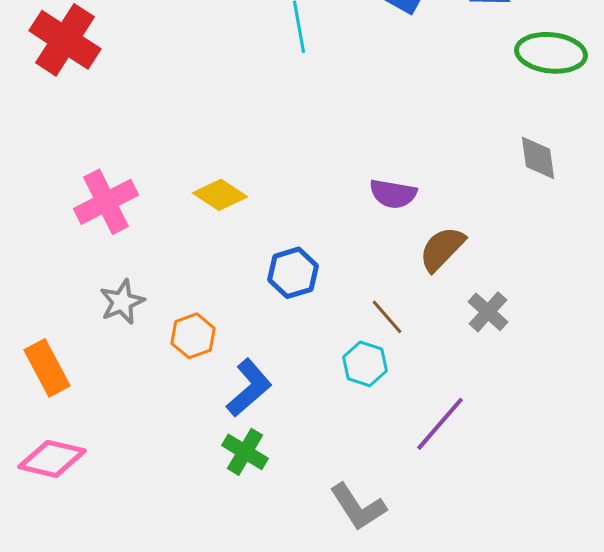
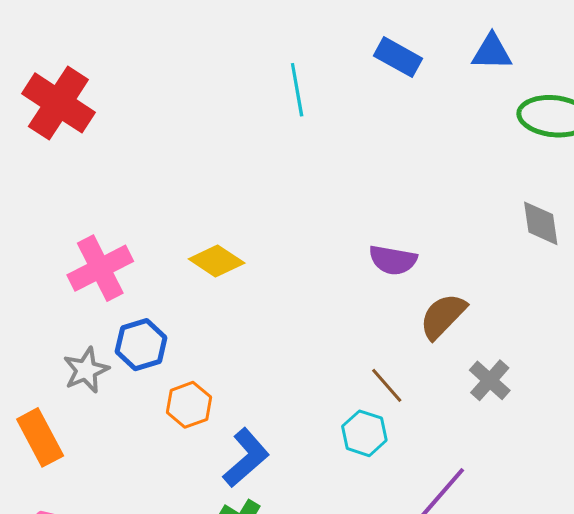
blue hexagon: (293, 273) -> (141, 345), moved
gray star: (122, 302) -> (86, 370), moved

